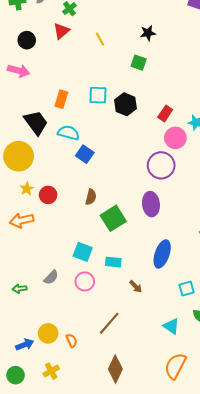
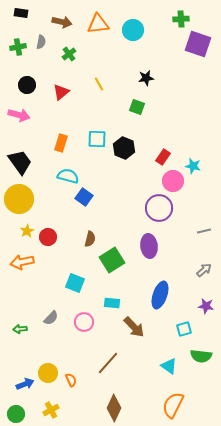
red triangle: (61, 31) -> (61, 92), moved
black trapezoid: (36, 123) -> (20, 162), moved
cyan square: (83, 252) -> (75, 283), moved
brown arrow: (136, 287) -> (134, 327), size x1.6

